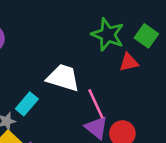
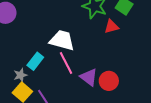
pink line: (96, 104) -> (66, 63), moved

